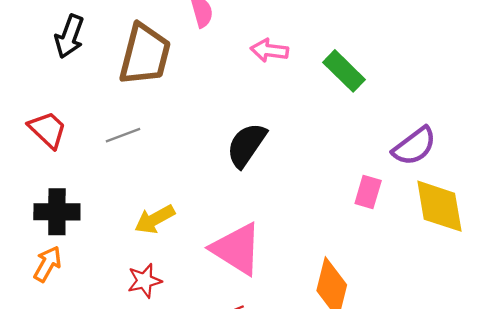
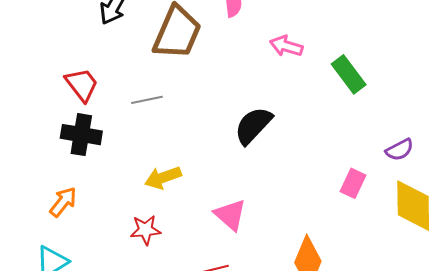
purple semicircle: (414, 146) -> (400, 150), size x0.7
black cross: (57, 212) -> (81, 135), moved
pink triangle: (237, 249) -> (230, 215), size x0.7

